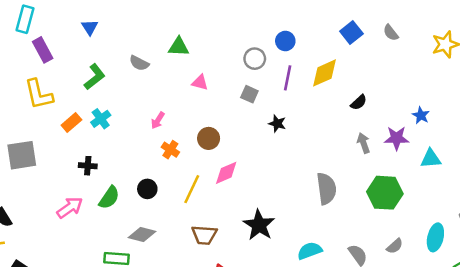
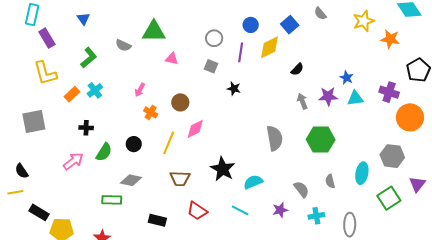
blue square: (351, 32) -> (290, 25), moved
blue circle: (285, 41) -> (251, 25), moved
green triangle: (179, 47) -> (154, 31), size x1.4
cyan triangle: (431, 159) -> (355, 98), moved
gray semicircle: (395, 246) -> (330, 181), turned 120
cyan semicircle: (310, 251) -> (253, 182), moved

